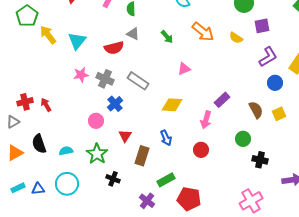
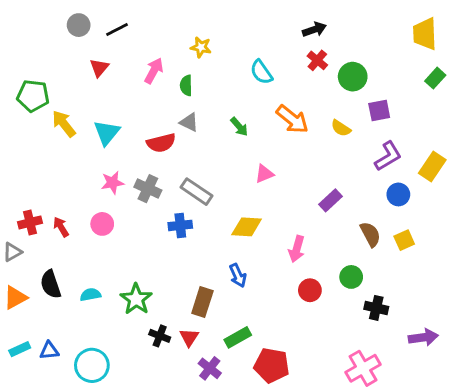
green pentagon: (27, 16) -> (33, 96), turned -30
purple rectangle: (222, 100) -> (331, 200), moved
blue cross: (115, 104) -> (180, 225), moved, turned 35
pink circle: (96, 121) -> (102, 224), moved
red triangle: (125, 136) -> (189, 337), moved
red circle: (201, 150) -> (310, 290), moved
cyan circle: (67, 184) -> (92, 365), moved

